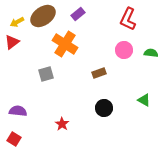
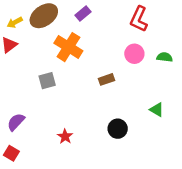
black circle: (104, 108) -> (118, 129), moved
purple semicircle: (18, 111) -> (16, 122), turned -54

